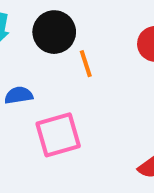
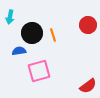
black circle: (54, 32) -> (32, 33), moved

